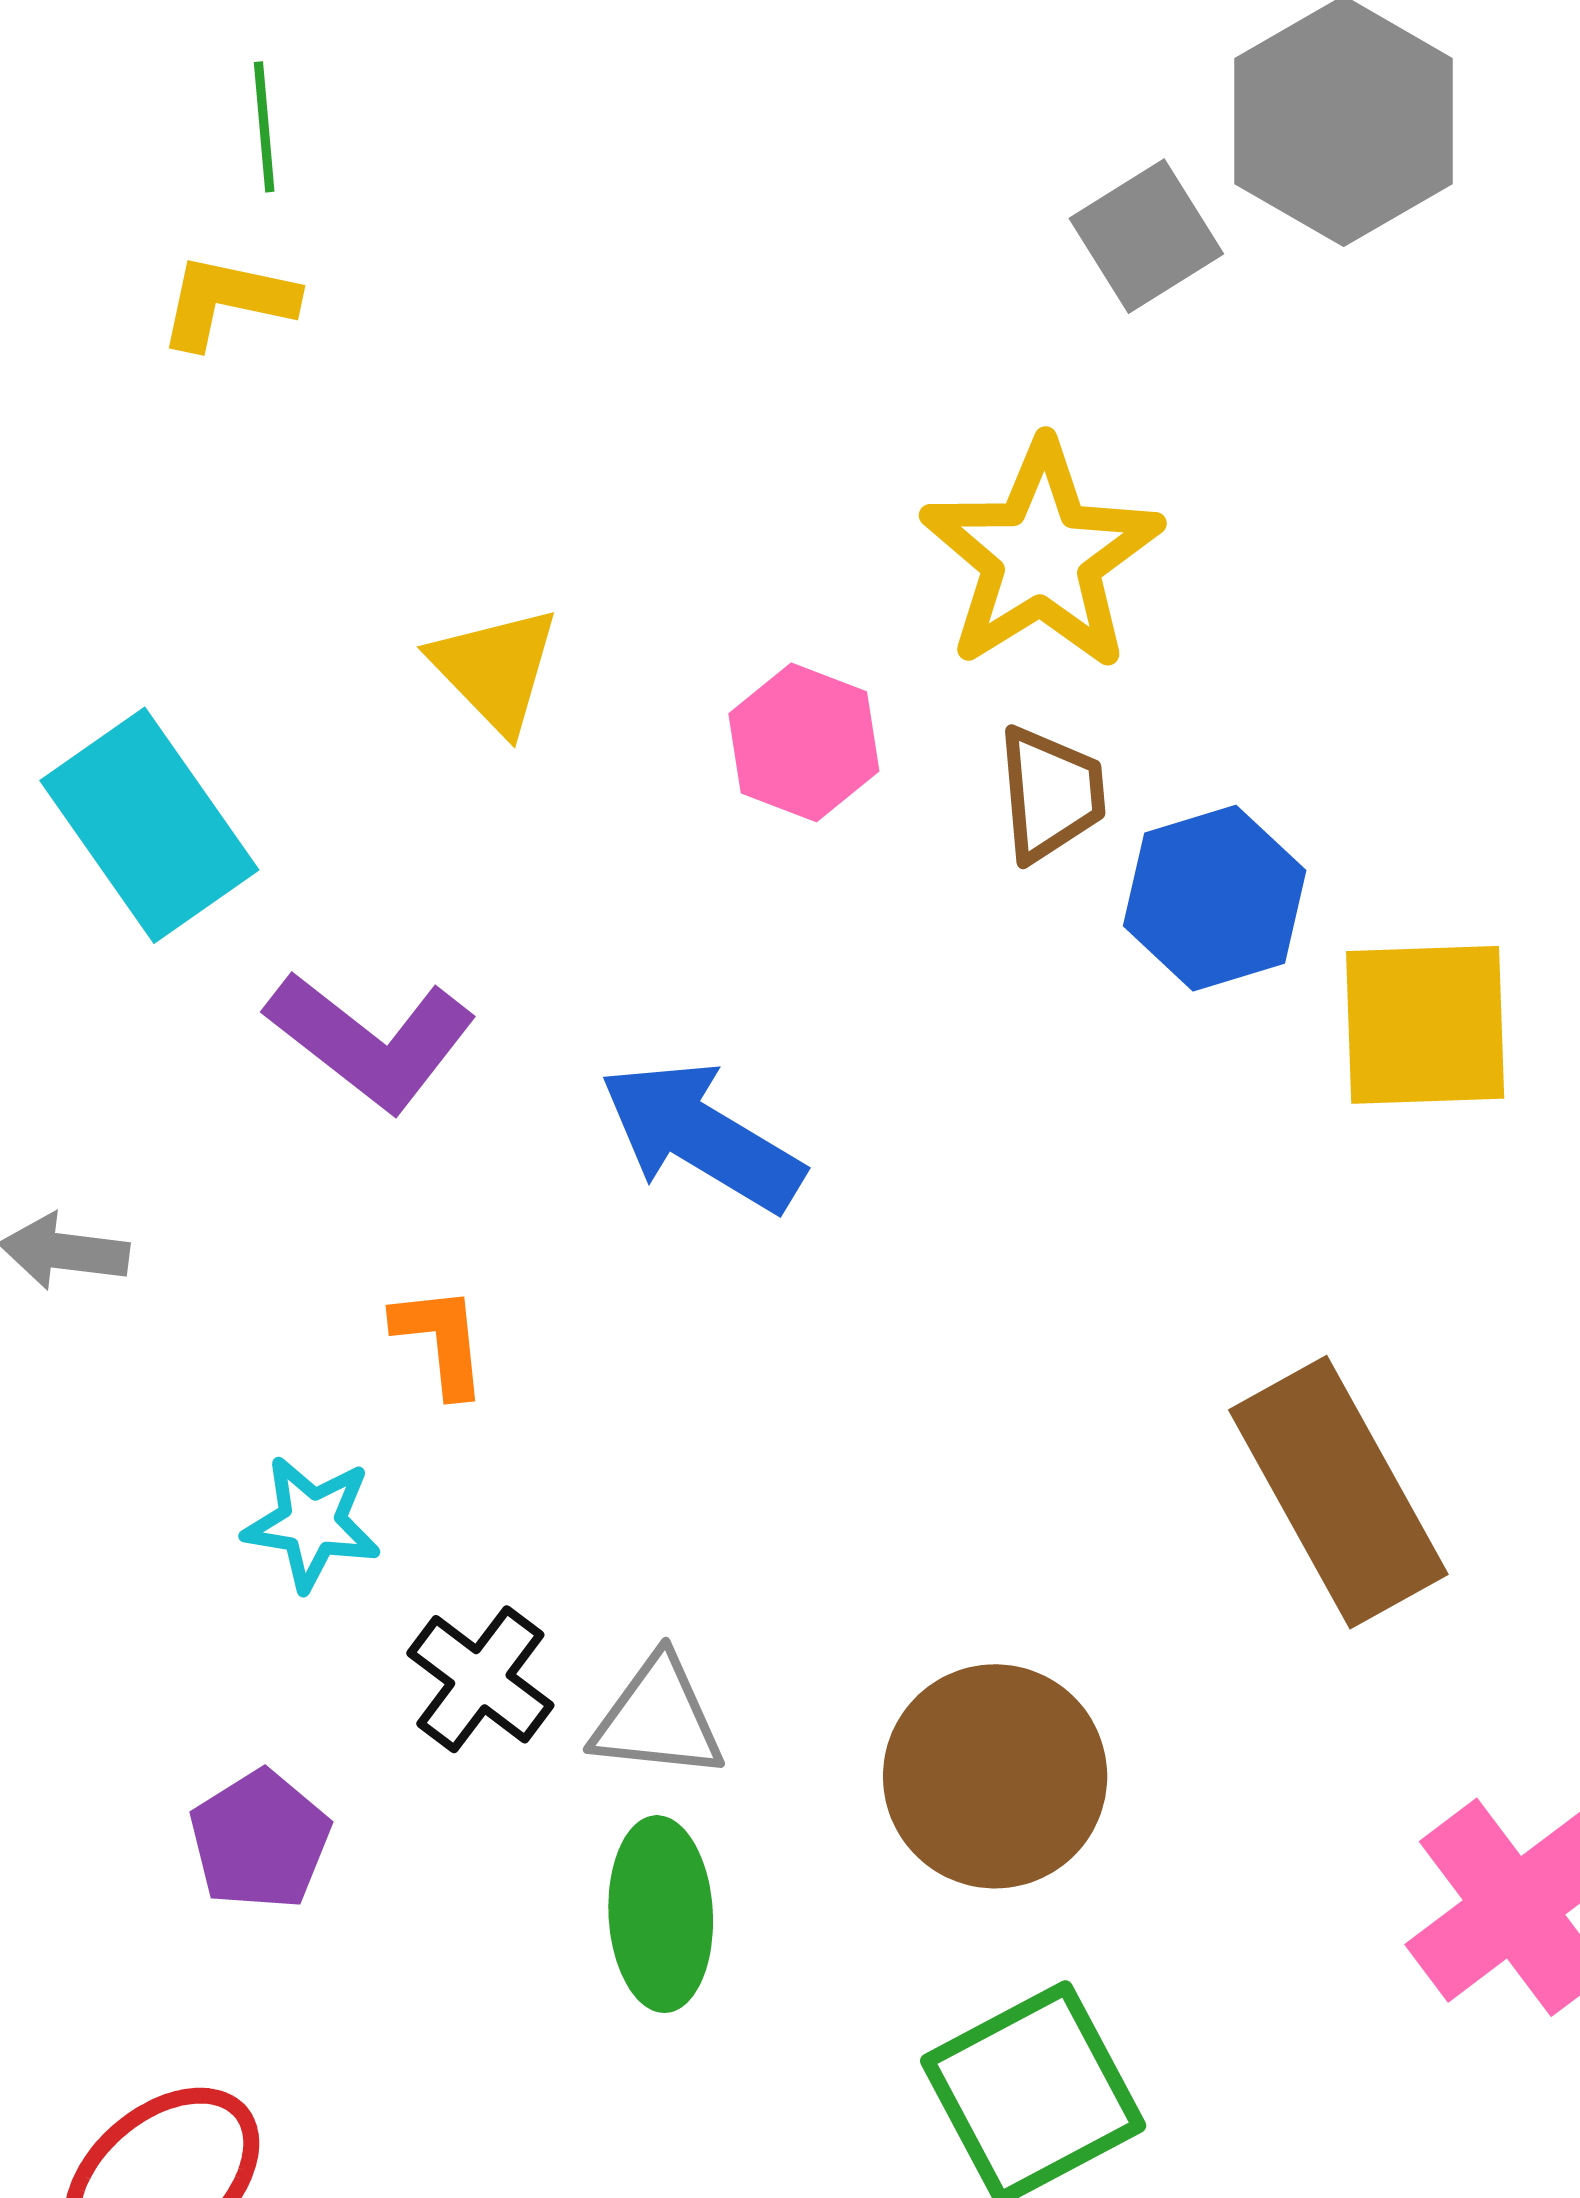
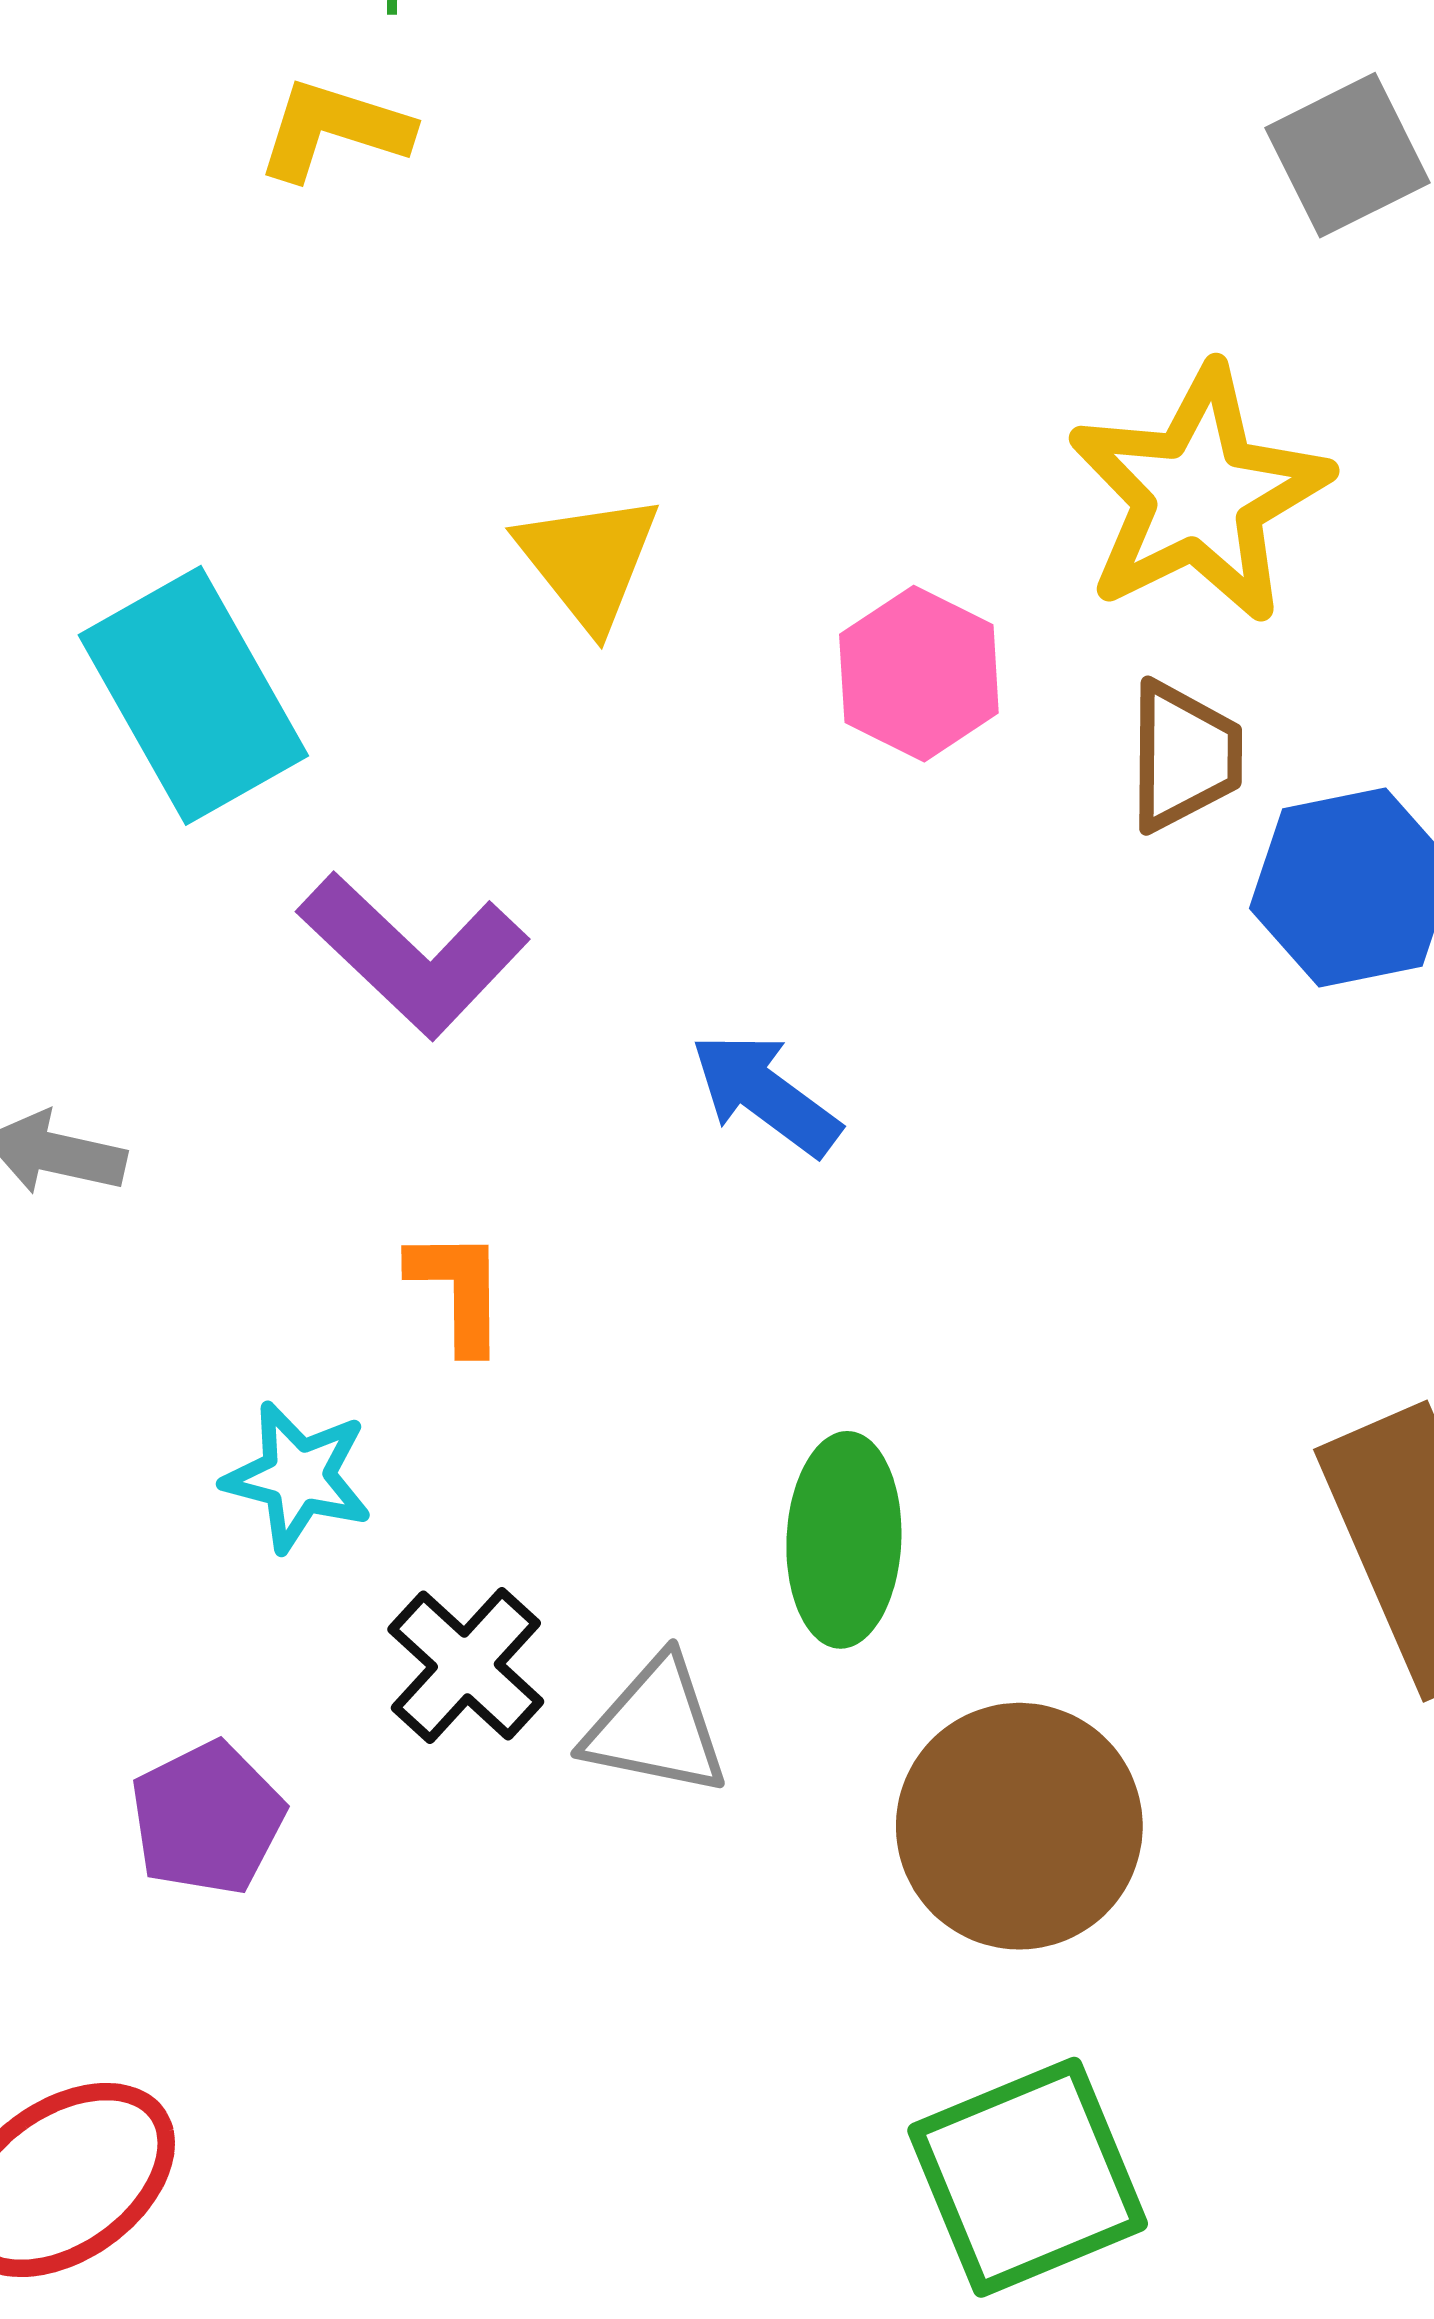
blue arrow: (702, 1136) -> (765, 1094), size x0.7
green ellipse: (661, 1914) -> (844, 1540), moved

